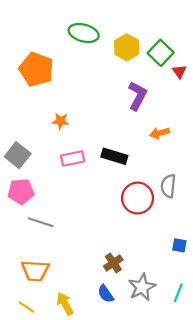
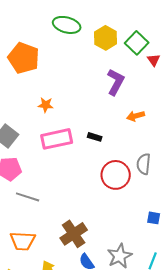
black rectangle: (114, 156) -> (95, 137), size x0.6
pink rectangle: (73, 158) -> (57, 139), size x1.4
brown cross: (113, 263) -> (74, 234), moved, size x1.5

